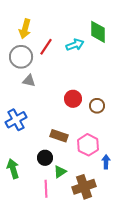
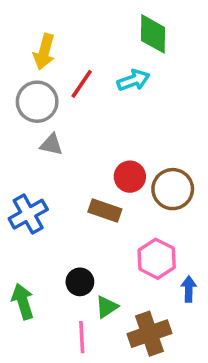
green diamond: (98, 32) -> (153, 34), moved
brown circle: (97, 106) -> (173, 189), size x1.5
brown rectangle: (59, 136) -> (105, 211), moved

